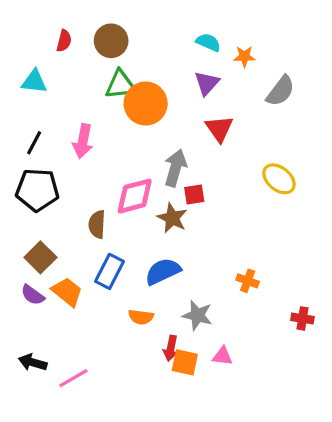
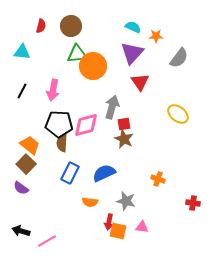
purple triangle: (207, 83) -> (132, 53), size x1.4
black pentagon: (37, 190) -> (59, 124), moved
brown star: (172, 218) -> (124, 139), moved
orange trapezoid: (67, 292) -> (30, 145), moved

